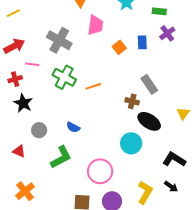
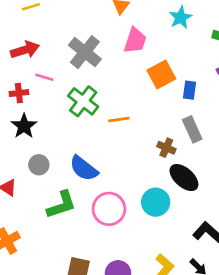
blue rectangle: (142, 42) -> (190, 90), moved
orange square: (119, 47) -> (161, 75), size x1.5
blue semicircle: (73, 127) -> (84, 168), size x1.6
pink circle: (100, 171) -> (109, 209), moved

